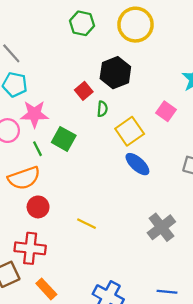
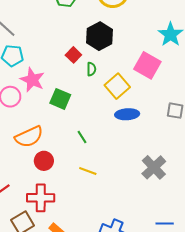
pink square: (166, 111) -> (147, 65), size x1.5
pink star: (34, 114) -> (32, 80), turned 30
green line: (38, 149) -> (82, 137), moved
blue ellipse: (137, 164) -> (127, 114), turned -40

